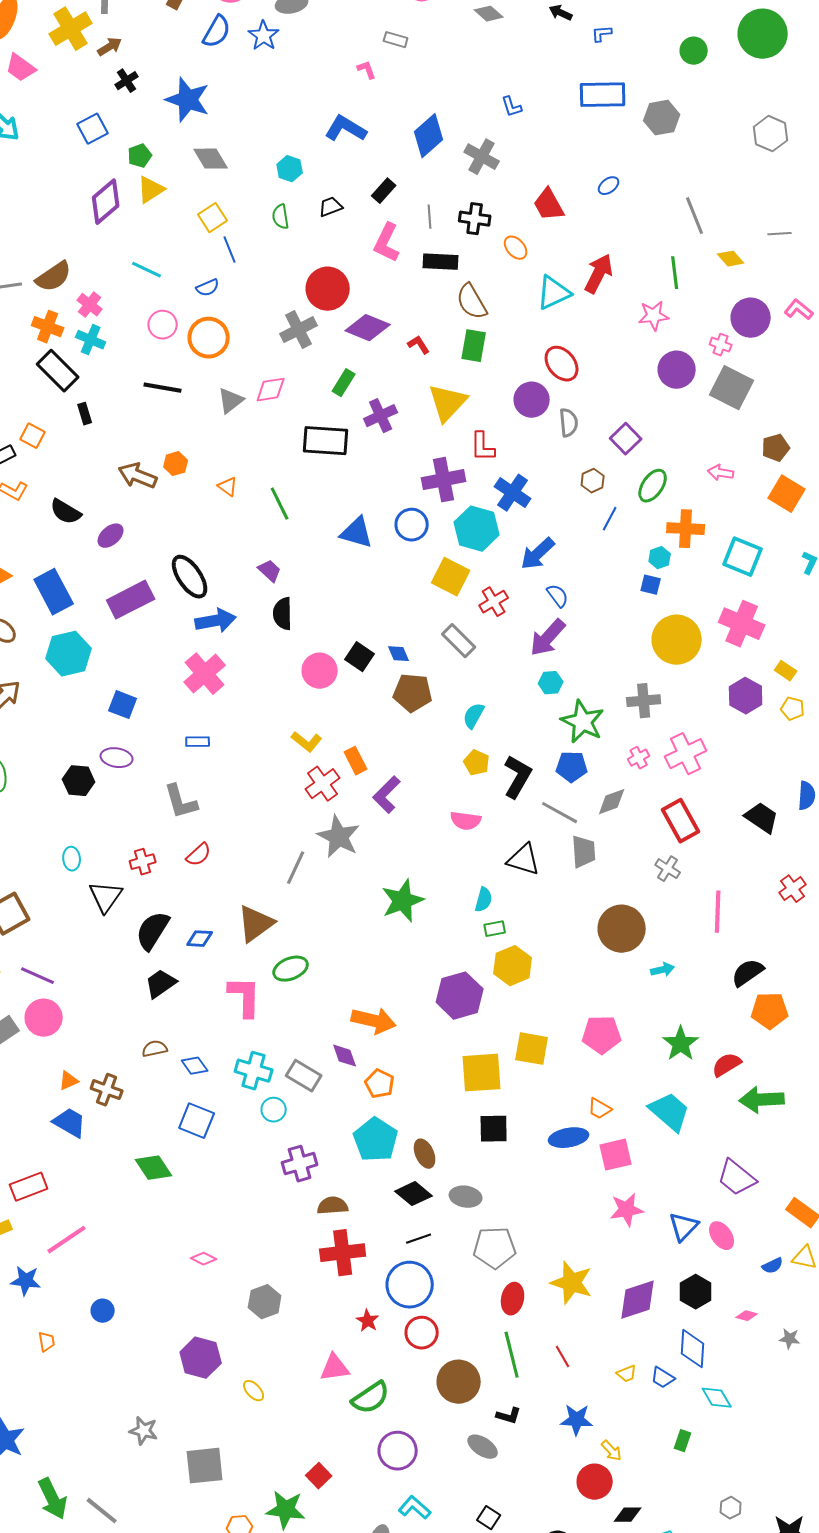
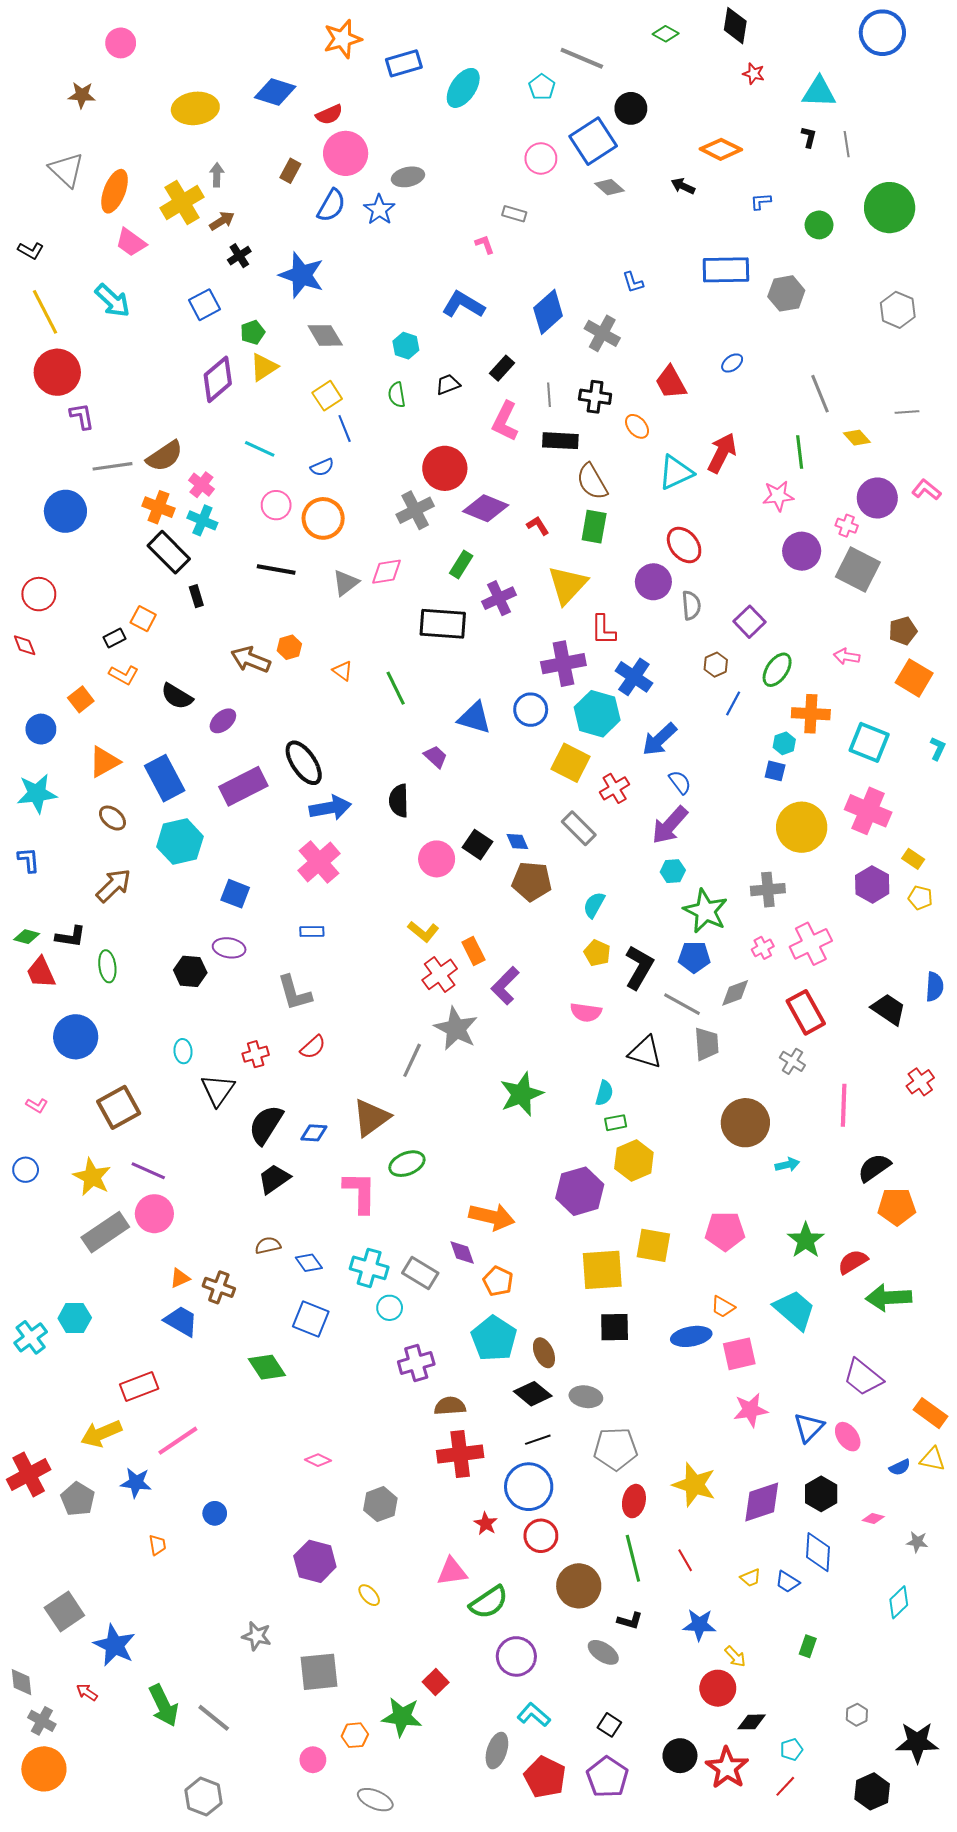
blue L-shape: (602, 34) -> (761, 201), moved
purple trapezoid: (270, 571) -> (436, 757), moved
cyan diamond: (717, 1398) -> (899, 1602), moved, turned 76

